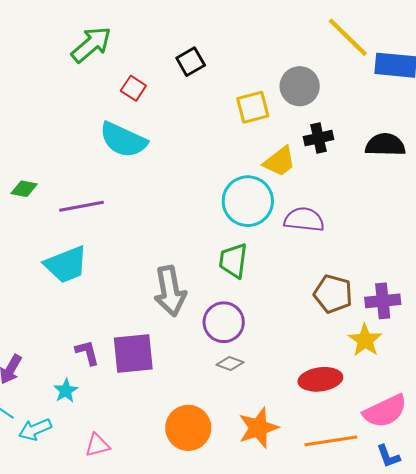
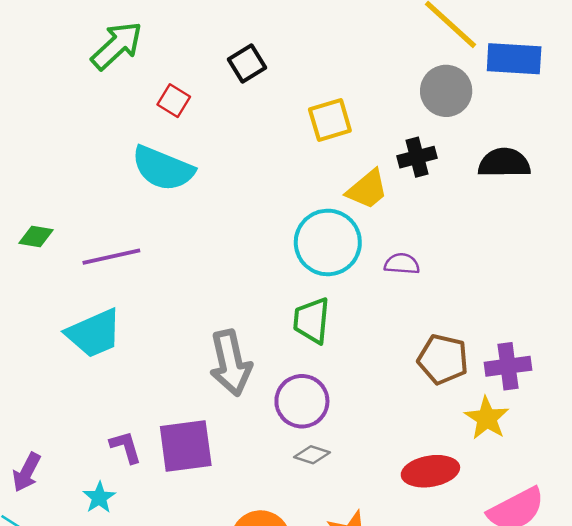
gray circle: (300, 86) -> (446, 91), moved
purple semicircle: (304, 220) -> (402, 264), size x0.7

